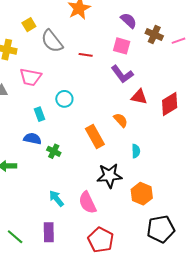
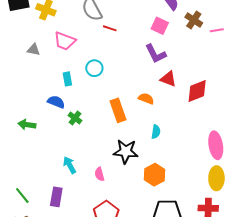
red line: (86, 55) -> (110, 28), moved
orange semicircle: (121, 120) -> (146, 99), turned -35
pink semicircle: (87, 203) -> (99, 174), size x0.6

